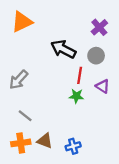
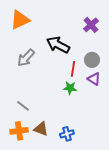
gray circle: (96, 56) -> (92, 60), moved
gray arrow: (19, 80) -> (26, 58), moved

